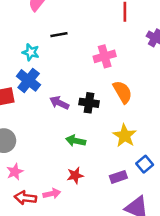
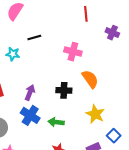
pink cross: (105, 56) -> (73, 52), turned 36
blue cross: (29, 80) -> (30, 115), moved
purple arrow: (59, 103) -> (30, 92), moved, turned 91

